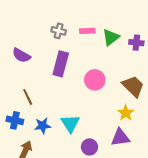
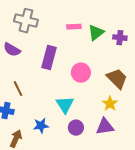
gray cross: (59, 31) -> (26, 21), moved, size x1.6
cyan triangle: (70, 124) -> (65, 105), moved
blue star: (43, 126) -> (41, 126), moved
purple circle: (89, 147) -> (76, 128), moved

